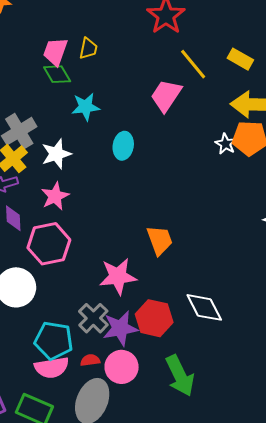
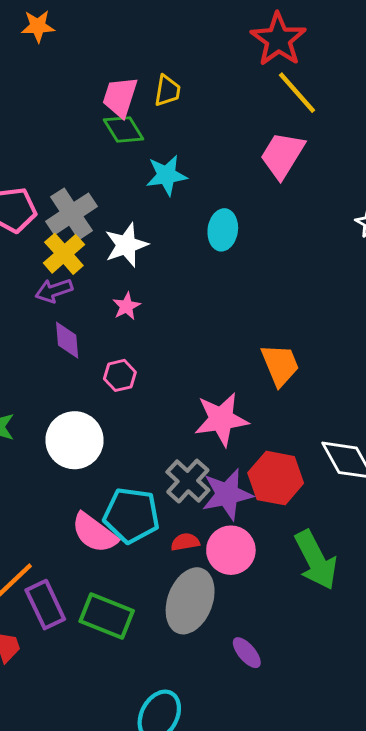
yellow line: (193, 64) -> (297, 93), moved
pink star: (55, 196) -> (126, 306), size x0.7
pink hexagon: (49, 244) -> (120, 375), size x0.5
pink semicircle: (52, 368) -> (94, 533), moved, turned 48

